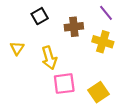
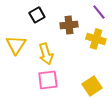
yellow triangle: (17, 48) -> (16, 45), size x1.5
pink square: (64, 84) -> (48, 80), moved

